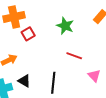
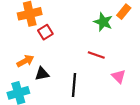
green star: (65, 26) -> (103, 22), moved
black triangle: (24, 81) -> (42, 74), moved, turned -40

